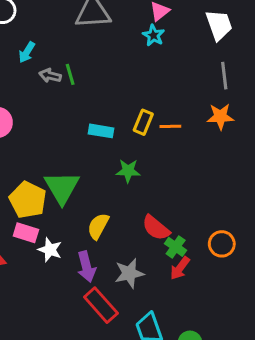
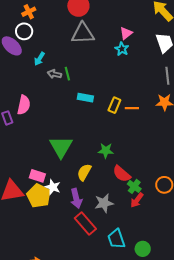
cyan rectangle: (101, 131) -> (85, 98), moved
green star: (128, 171) -> (106, 151), moved
yellow pentagon: (28, 200) -> (39, 196), moved

